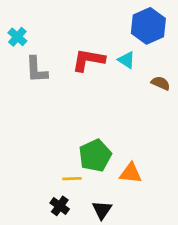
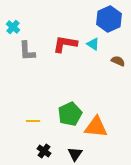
orange triangle: (131, 173) -> (96, 127), size x1.4
yellow line: (72, 179) -> (33, 121), moved

